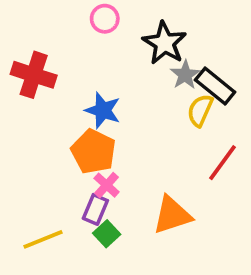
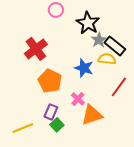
red cross: (34, 75) -> (36, 49), moved, turned 35
blue star: (103, 110) -> (84, 68), moved
yellow semicircle: (200, 110) -> (107, 59), turned 72
pink cross: (107, 185) -> (78, 99), moved

